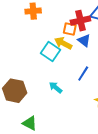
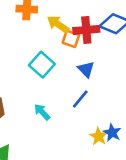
blue triangle: (84, 40) -> (86, 69), moved
yellow arrow: (63, 43) -> (58, 24), moved

